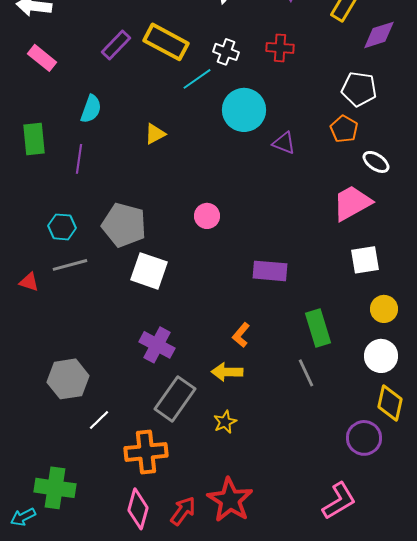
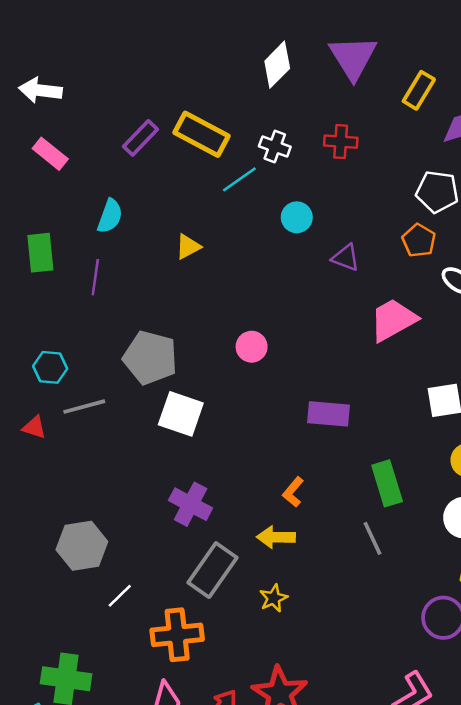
cyan circle: (244, 110) -> (297, 217), size x0.6
pink trapezoid: (352, 203) -> (393, 320), moved
cyan hexagon: (62, 227) -> (50, 367), moved

